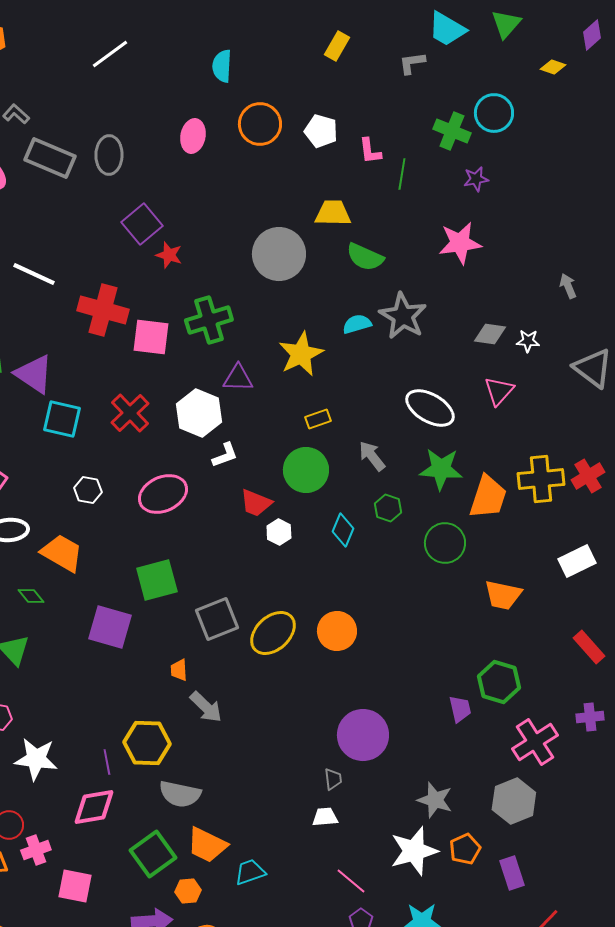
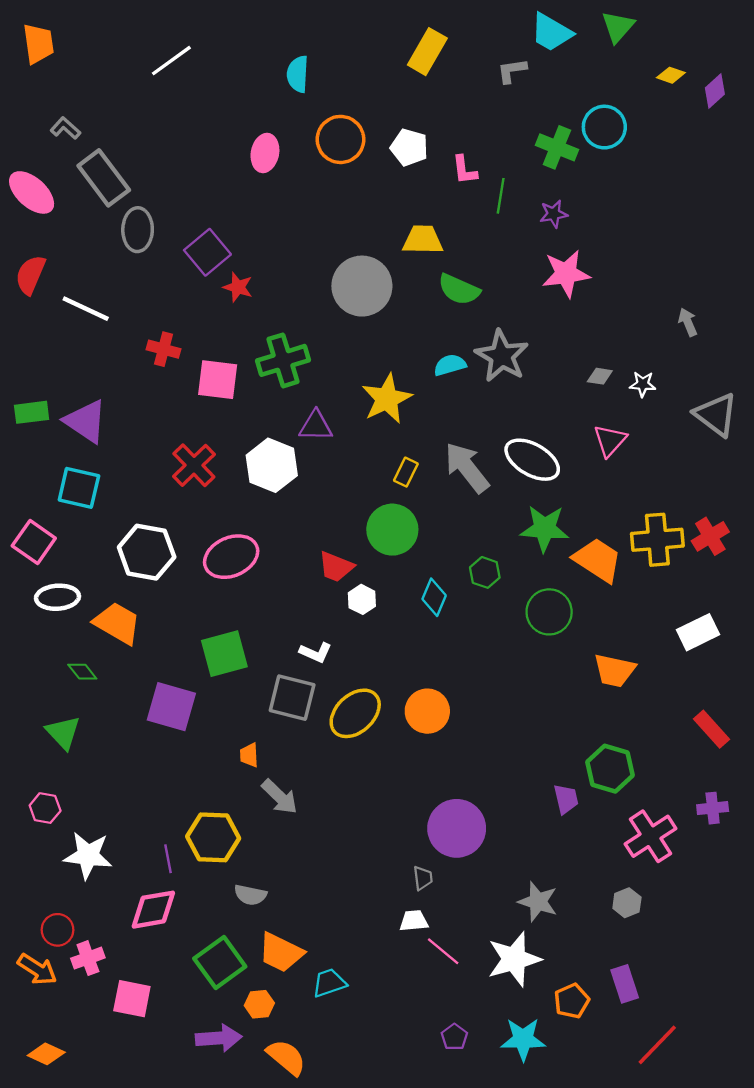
purple diamond: (592, 35) -> (715, 91), moved
yellow rectangle: (337, 46) -> (427, 52), size x1.4
gray ellipse: (109, 155) -> (138, 230), moved
gray rectangle: (50, 158) -> (104, 178), turned 30
purple star: (476, 179) -> (554, 214), moved
red cross: (103, 310) -> (163, 349), size x0.6
gray diamond: (490, 334) -> (600, 376), size x0.7
cyan square: (62, 419) -> (79, 488), moved
yellow rectangle: (318, 419) -> (406, 472), turned -45
white L-shape: (225, 455) -> (316, 652), moved, turned 44
gray arrow: (372, 456) -> (467, 468), moved, size x1.5
white hexagon: (88, 490) -> (147, 552), size x1.8
orange trapezoid: (488, 497) -> (598, 560), turned -75
gray square: (217, 619) -> (292, 698), turned 36
gray semicircle: (180, 794) -> (250, 895), size x0.7
gray hexagon: (514, 801) -> (627, 903), size x0.6
orange pentagon: (465, 849) -> (572, 1001), moved
pink line: (351, 881) -> (443, 951), moved

